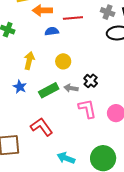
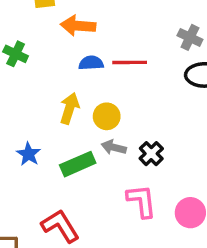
red line: (73, 18) -> (130, 62), moved
yellow arrow: (29, 61) -> (69, 108), moved
gray arrow: (71, 88) -> (114, 147), moved

